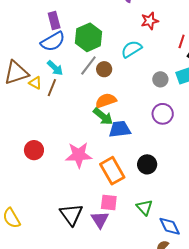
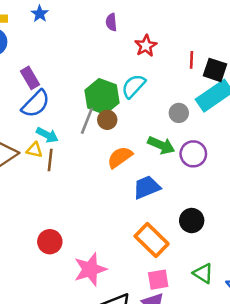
green hexagon: (88, 37) -> (102, 96), moved
yellow triangle: (35, 83) -> (34, 150), moved
green arrow: (103, 116) -> (161, 145), moved
pink star: (79, 155) -> (90, 269), moved

